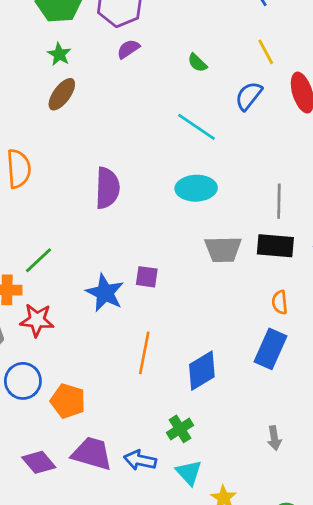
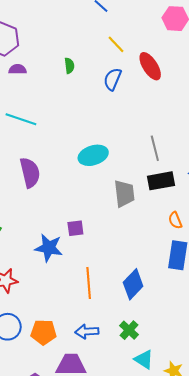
purple semicircle: (128, 49) -> (17, 69), turned 48
green semicircle: (197, 63) -> (69, 66), turned -126
cyan line: (197, 127) -> (21, 119), moved
gray trapezoid: (223, 249) -> (124, 194), turned -80
blue arrow: (140, 460) -> (87, 332), moved

